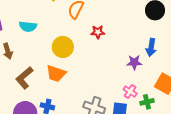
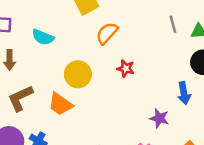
blue arrow: (151, 47) -> (184, 93), moved, turned -36

